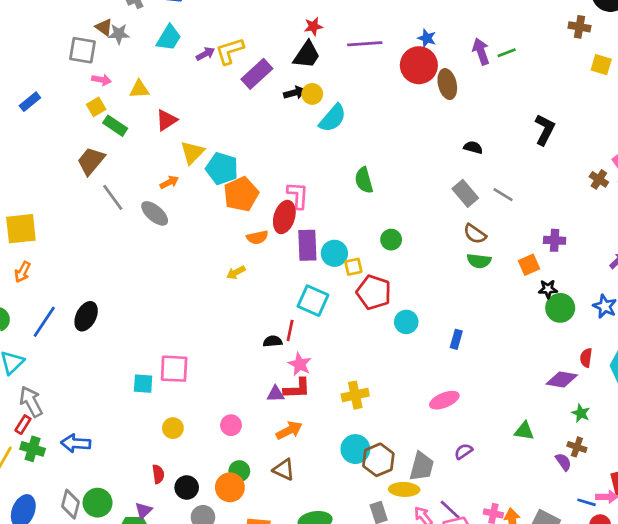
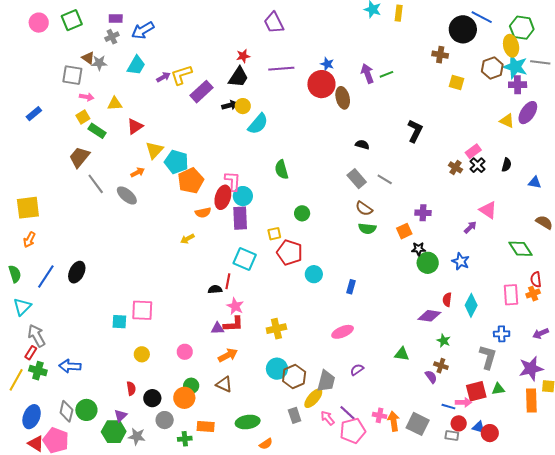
cyan circle: (334, 253) -> (243, 196), moved
yellow ellipse: (404, 489) -> (313, 398), turned -50

